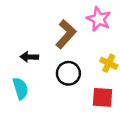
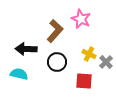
black arrow: (29, 57) -> (26, 49), size x1.5
cyan semicircle: (20, 88) -> (19, 74), turned -60

